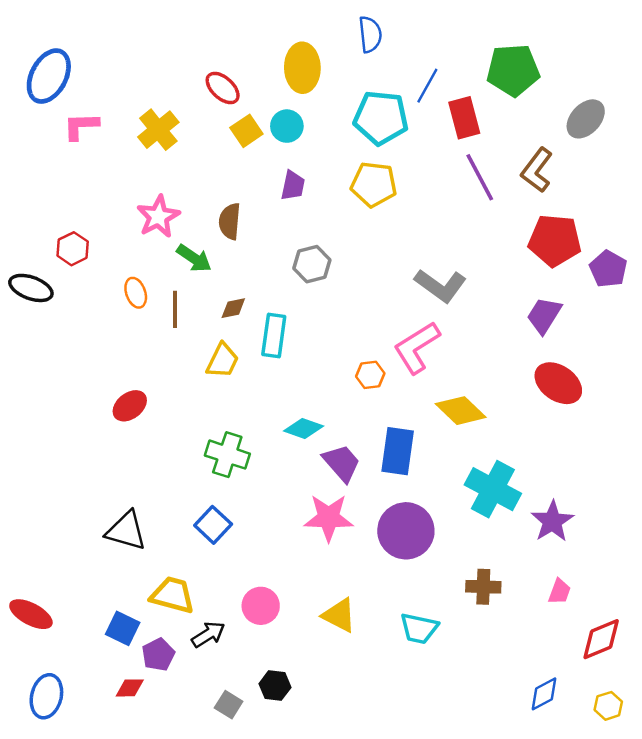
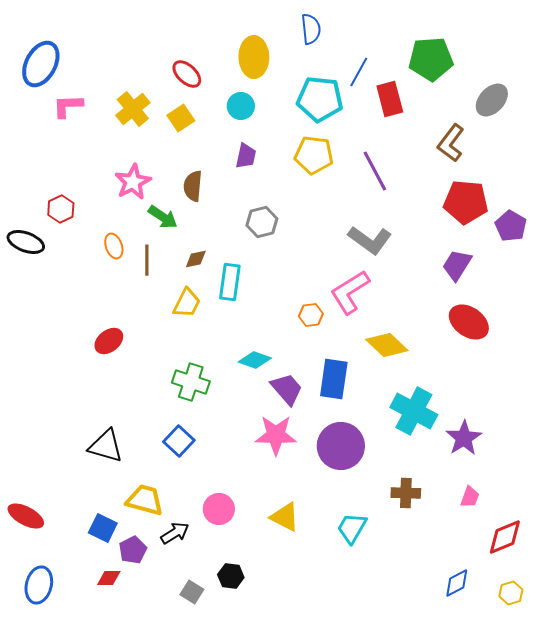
yellow square: (246, 131) -> (181, 118), moved
purple line: (480, 177) -> (375, 171), moved
cyan trapezoid: (419, 628) -> (352, 528), turned 108

